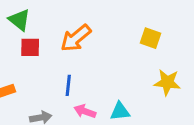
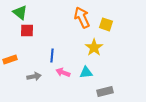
orange arrow: (76, 38) -> (82, 17), moved, turned 105
yellow star: (167, 82) -> (94, 47), moved, turned 30

